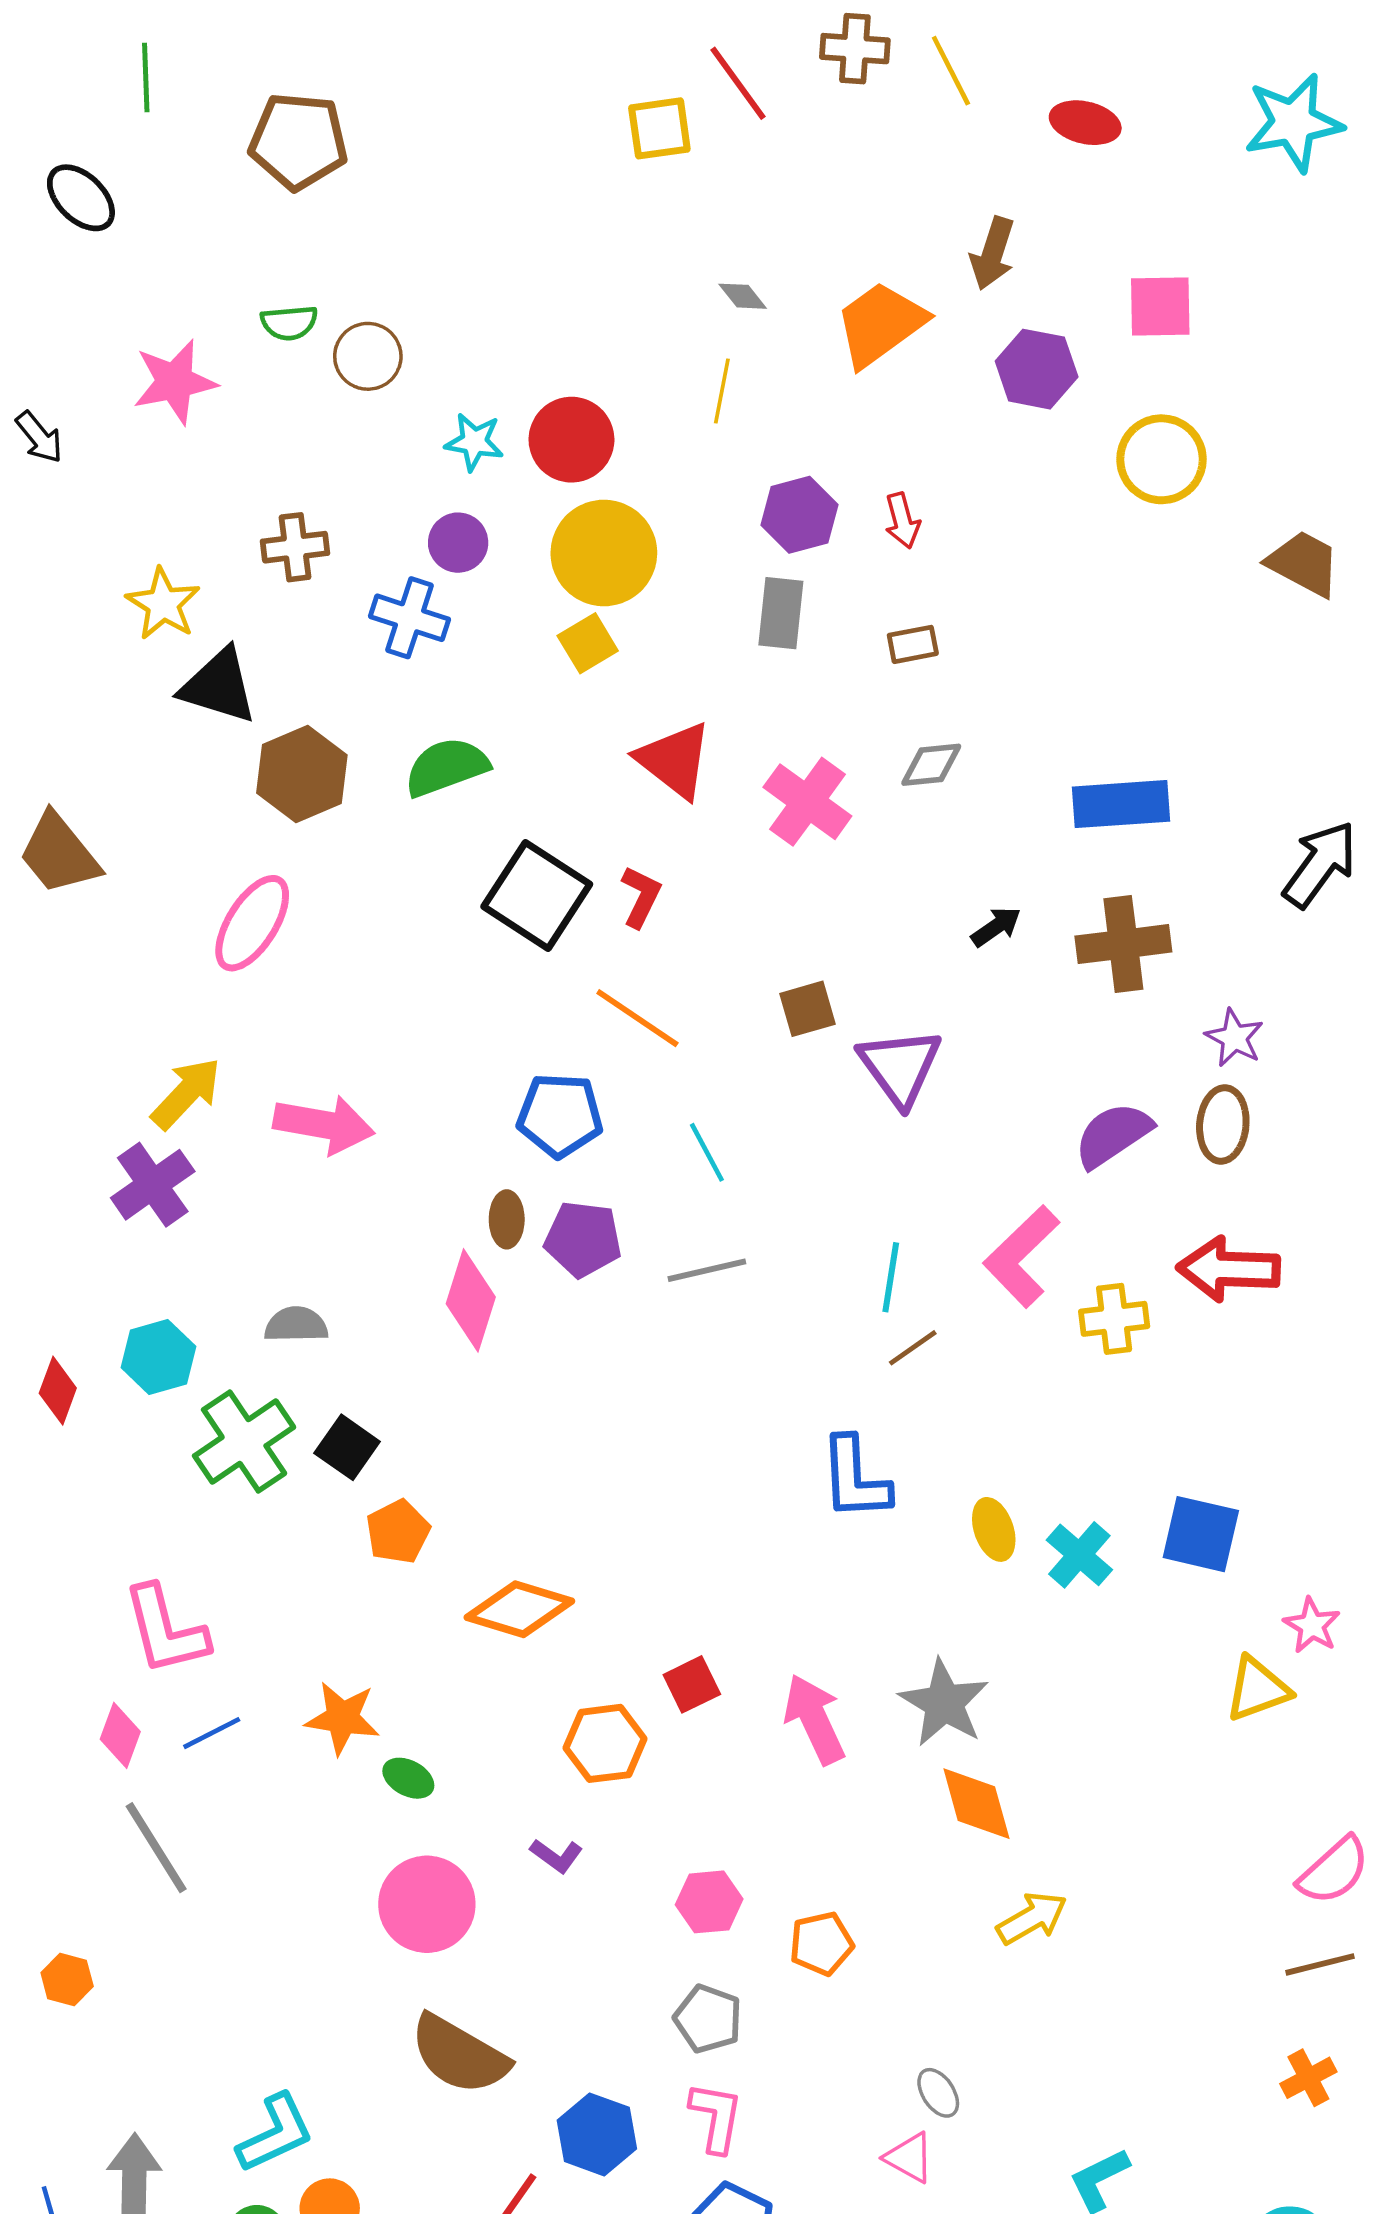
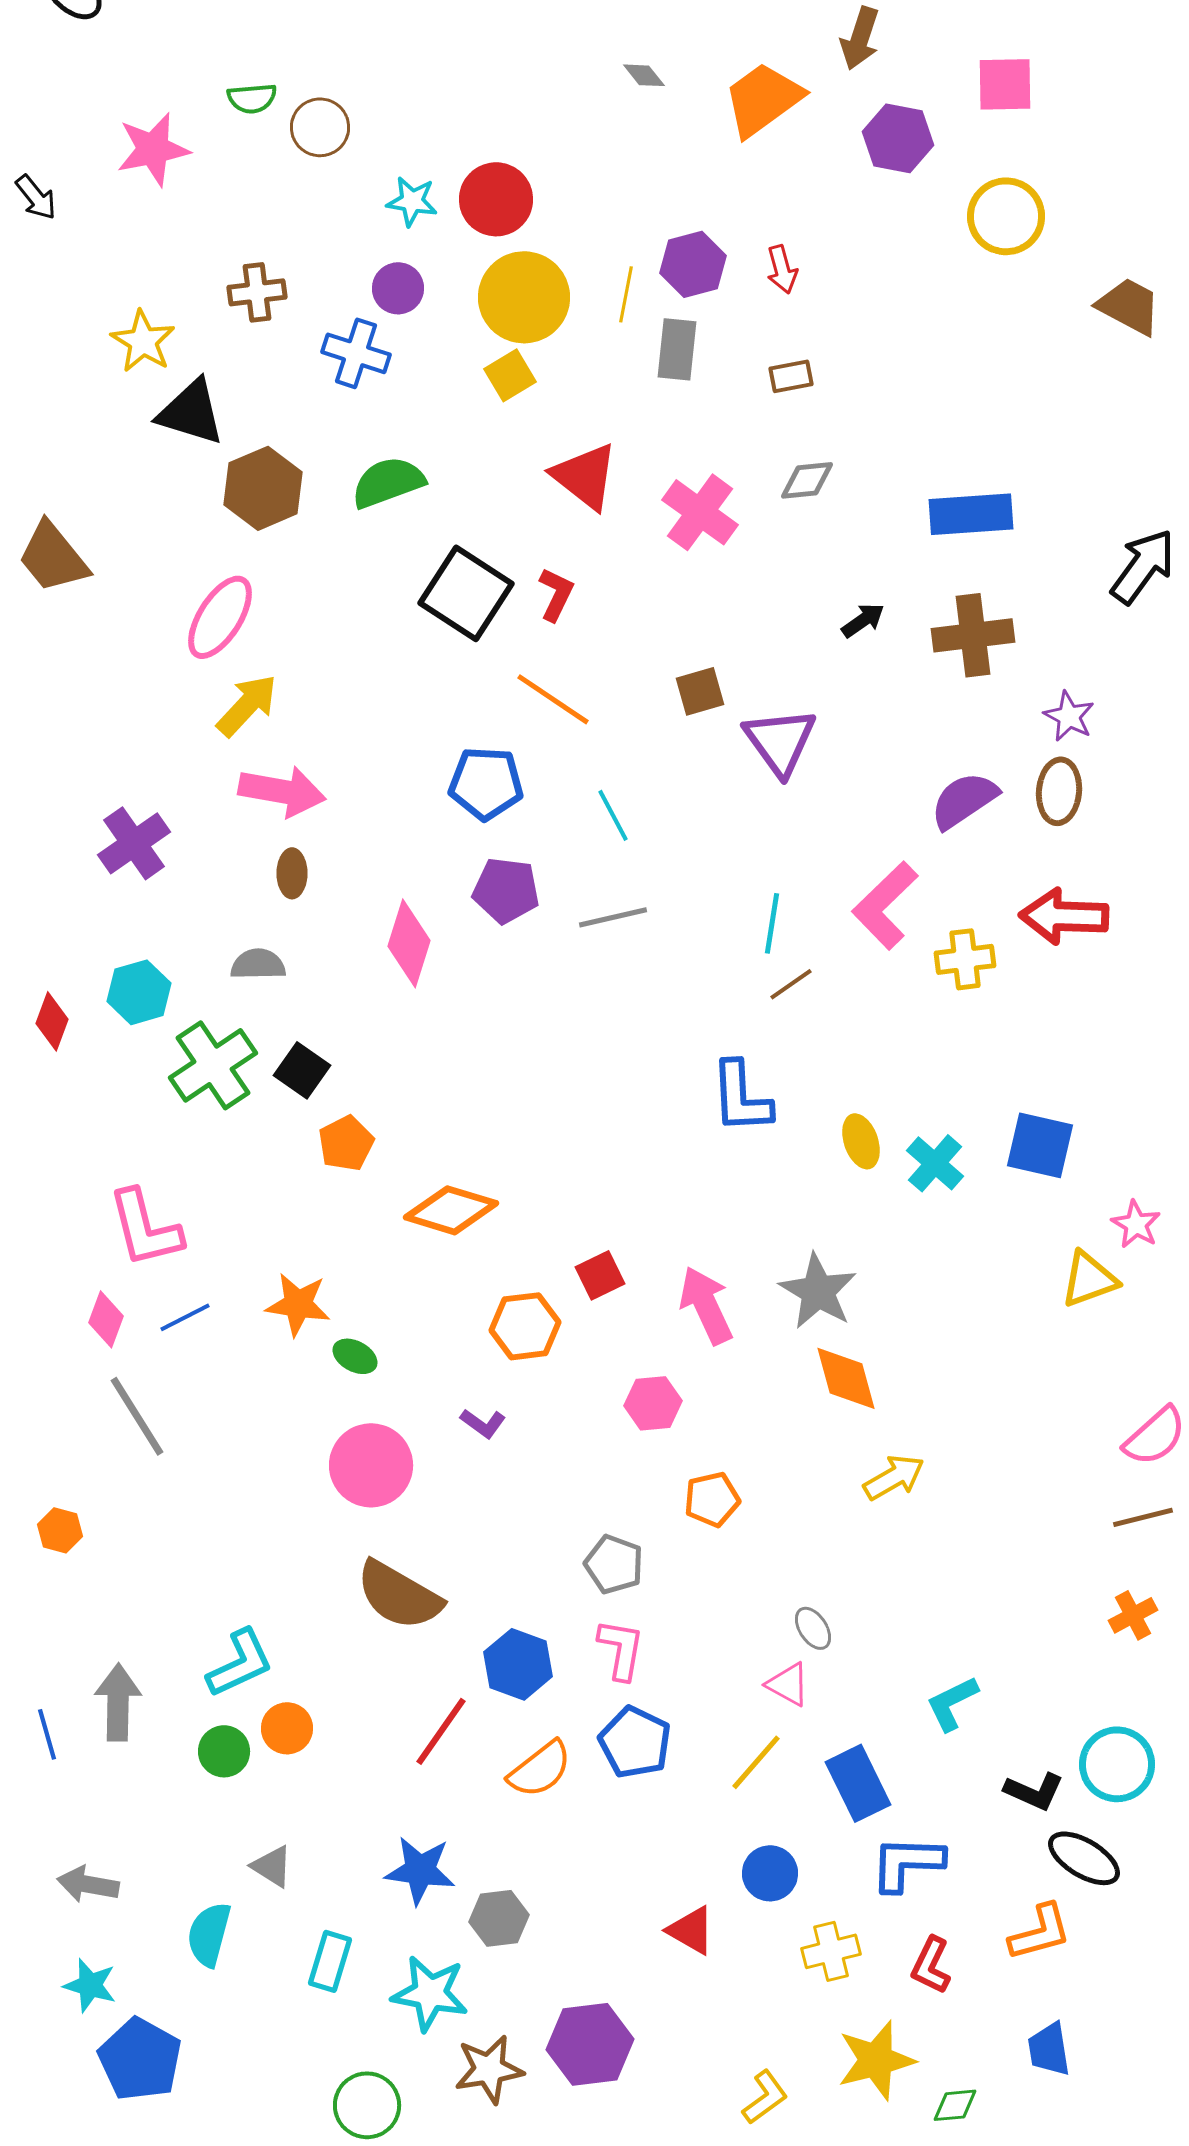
yellow line: (722, 391) -> (626, 294), moved
yellow arrow: (186, 1093) -> (247, 705), moved
brown ellipse: (507, 1219) -> (292, 873), moved
pink hexagon: (709, 1902) -> (653, 1403), moved

